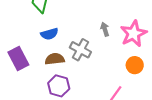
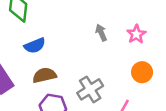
pink star: (133, 34) -> (136, 34), size x0.6
gray cross: (80, 50) -> (90, 89), moved, turned 35

